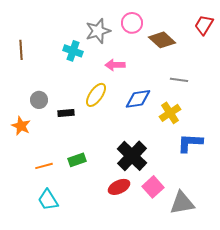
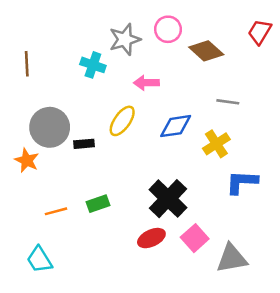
gray circle: (39, 100) -> (50, 127), size x1.8
cyan trapezoid: (48, 200) -> (39, 260), moved

